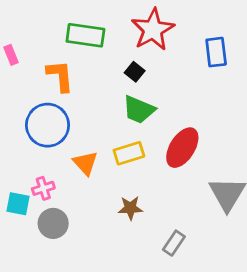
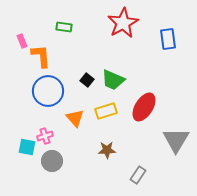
green rectangle: (85, 35) -> (64, 27), moved, size x0.6
black square: (135, 72) -> (87, 80), moved
orange L-shape: (60, 76) -> (41, 56), moved

